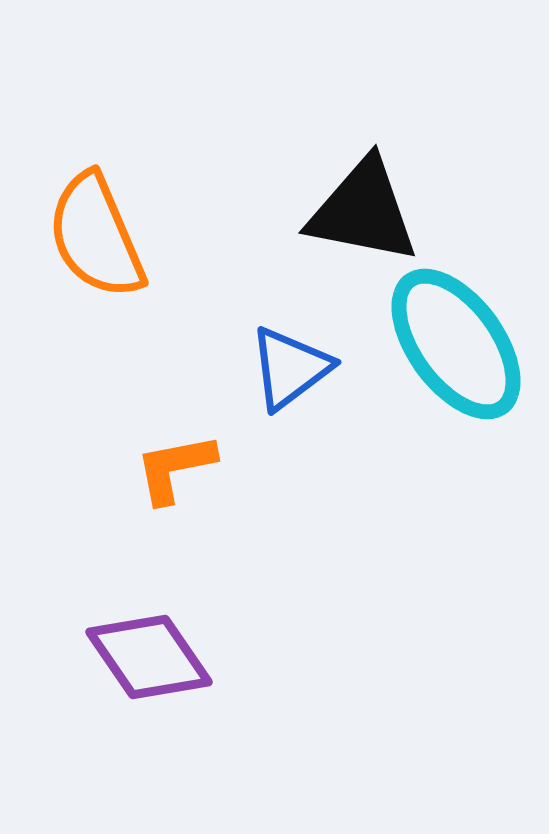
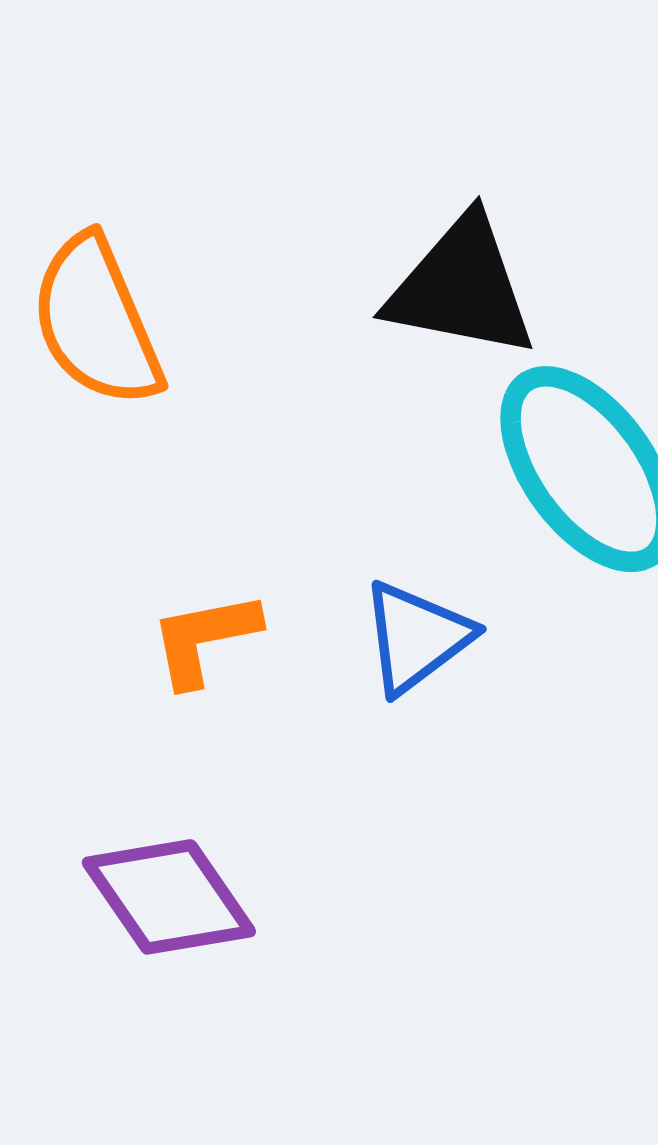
blue triangle: (290, 368) -> (416, 637), moved

